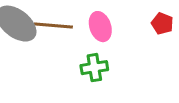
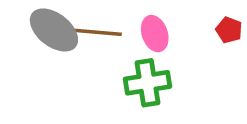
green cross: (94, 68) -> (148, 83), size x1.4

